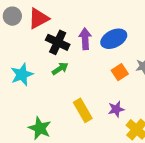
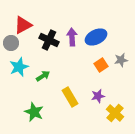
gray circle: (12, 16) -> (11, 43), moved
red triangle: (39, 18) -> (23, 25), moved
green arrow: (60, 69) -> (43, 76), moved

